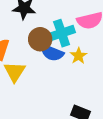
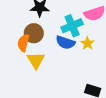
brown circle: (40, 39) -> (34, 33), moved

